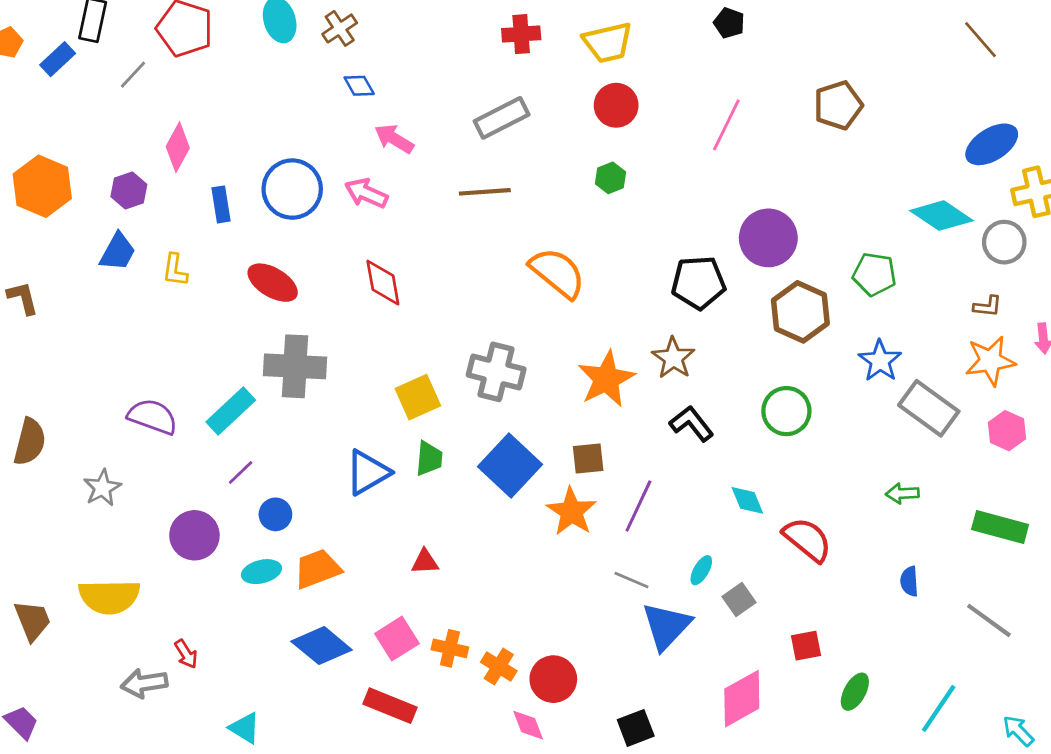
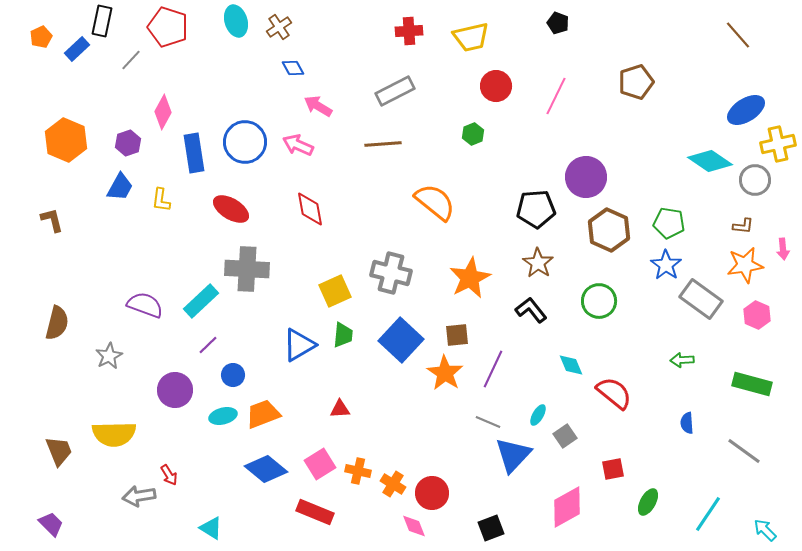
red circle: (616, 105) -> (496, 86), moved
blue rectangle: (221, 204) -> (194, 153), size x1.5
green pentagon: (874, 274) -> (669, 223), moved
brown star: (673, 358) -> (538, 263), moved

